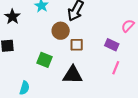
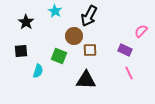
green square: (45, 60) -> (59, 56), moved
pink line: (116, 68) -> (129, 73), turned -48
cyan semicircle: (24, 88) -> (38, 71), moved

